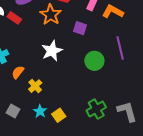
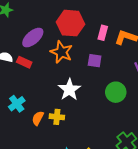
yellow cross: (35, 86) -> (57, 117), moved, turned -32

